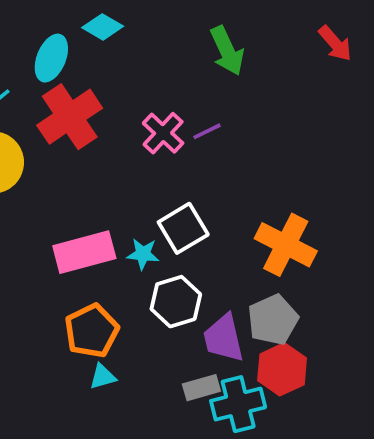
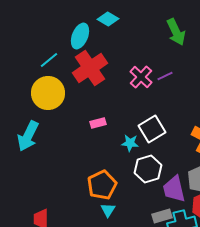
pink rectangle: (84, 252) -> (98, 123), moved, size x0.5
cyan triangle: (103, 377) -> (108, 210), turned -42

